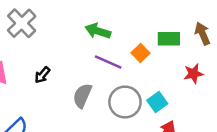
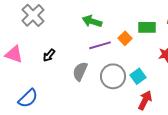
purple line: (108, 62) -> (100, 45), turned -40

